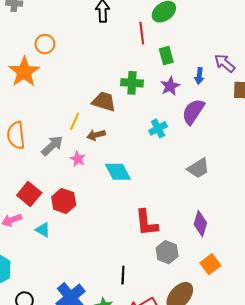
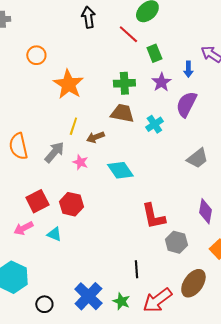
red line: (142, 33) -> (128, 34), turned -35
orange star: (24, 72) -> (68, 84), moved
brown trapezoid: (104, 102) -> (122, 113), moved
red square: (29, 194) -> (37, 201), turned 30

